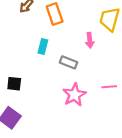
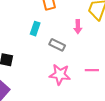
pink star: (74, 95) -> (60, 75), turned 30

